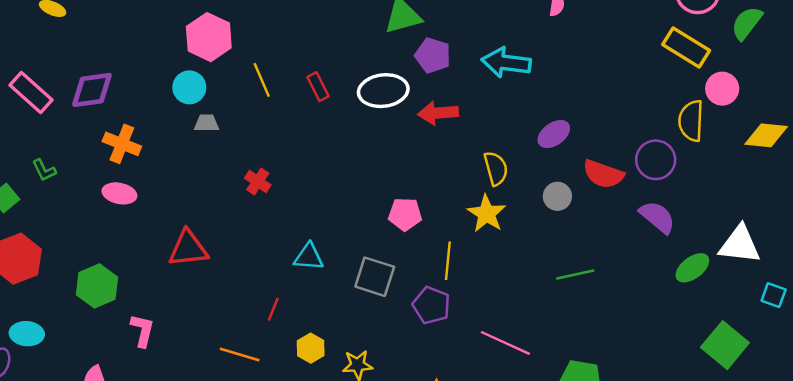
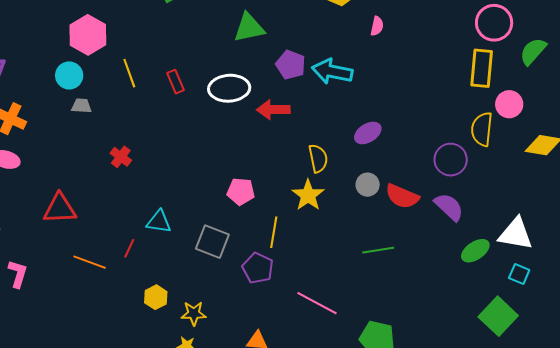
yellow rectangle: (686, 47) -> (482, 68), turned 60
purple pentagon: (433, 55) -> (291, 65), moved
red semicircle: (603, 174) -> (402, 196), moved
cyan square: (774, 295) -> (519, 274), moved
red line: (273, 309) -> (129, 248), moved
orange line: (240, 355) -> (90, 262), moved

